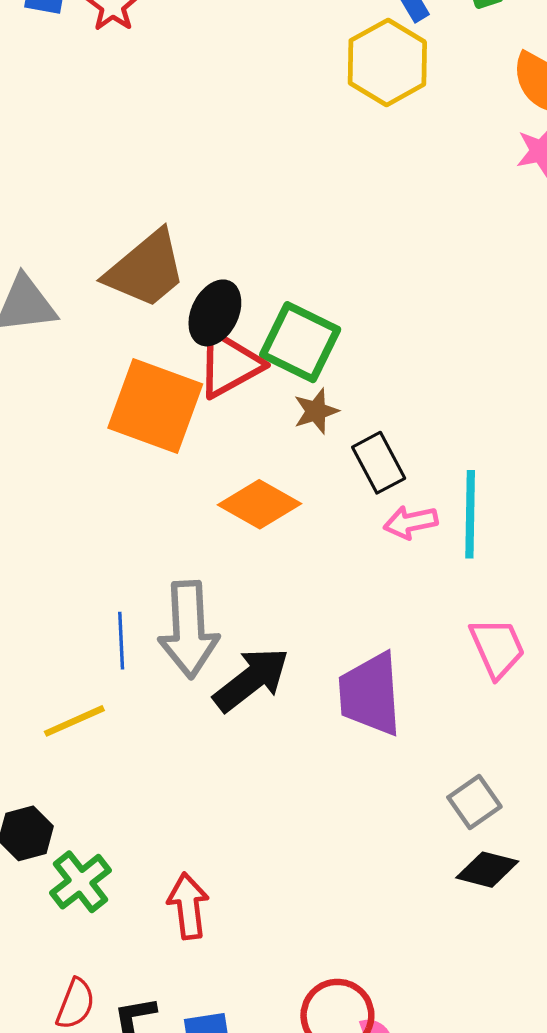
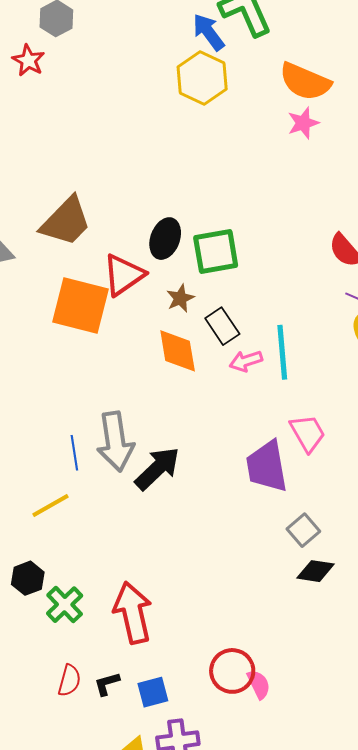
black ellipse: (215, 313) -> (165, 239), moved
green square: (300, 342) -> (216, 251), moved, turned -30
orange diamond: (260, 504) -> (178, 351), moved, turned 57
purple trapezoid: (370, 694) -> (267, 466), moved
red arrow: (188, 906) -> (133, 613), size x1.5

